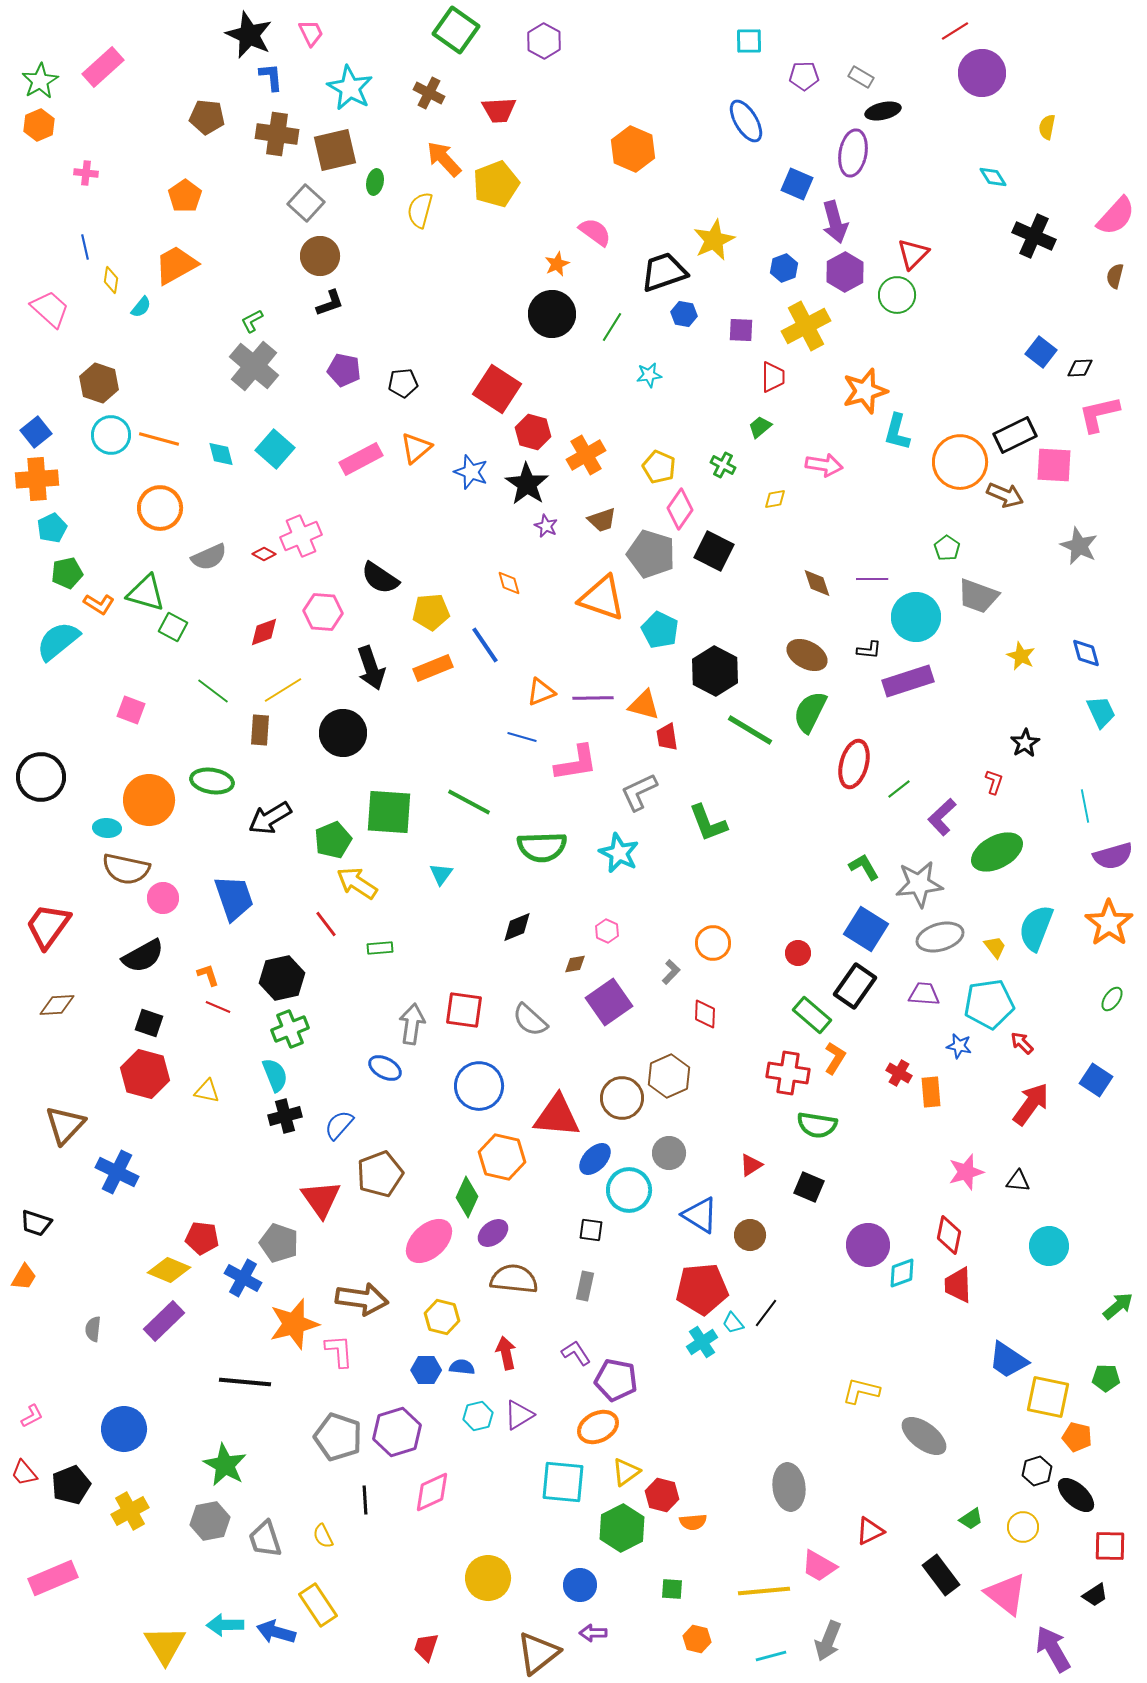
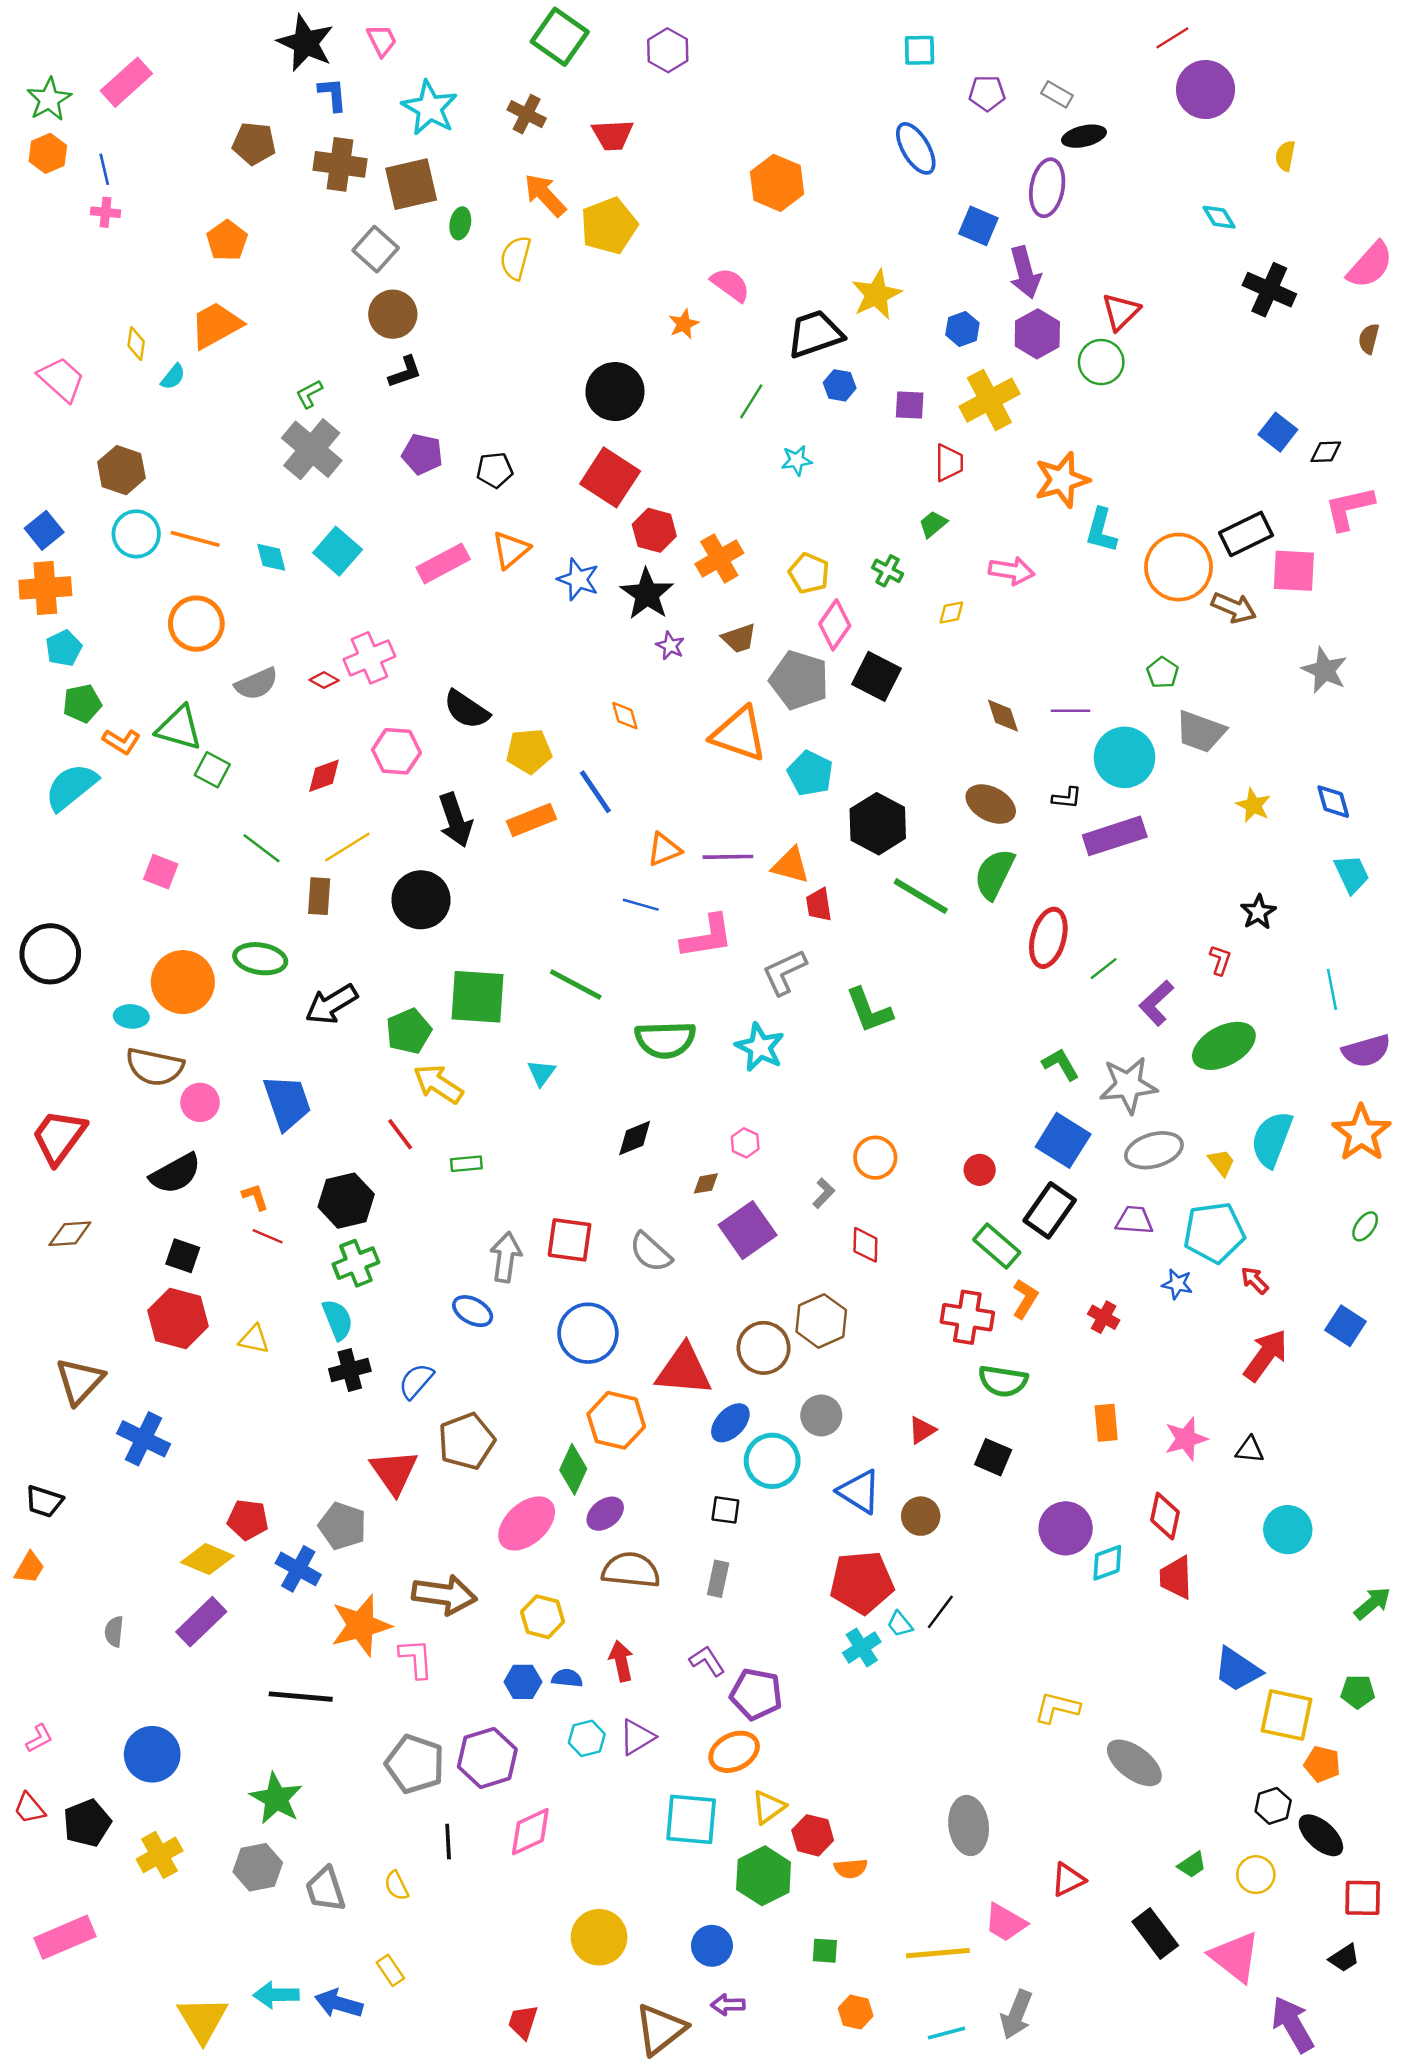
blue line: (85, 247) -> (104, 169), moved
black circle: (552, 314) -> (615, 392), moved
orange rectangle: (931, 1092) -> (1106, 1423), moved
yellow rectangle: (318, 1605) -> (390, 1970), size x0.6

